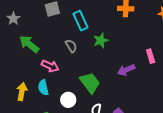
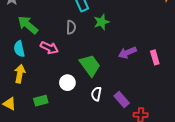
gray semicircle: (71, 46) -> (71, 27), turned 32
pink rectangle: (151, 56) -> (155, 57), moved
cyan semicircle: (43, 88) -> (19, 49), moved

